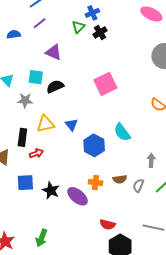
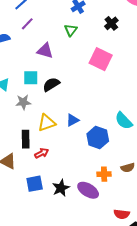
green triangle: (78, 27) -> (71, 30), moved
black cross: (100, 32) -> (111, 23), moved
pink square: (105, 84) -> (101, 59), moved, turned -30
blue triangle: (71, 125) -> (73, 120), turned 48
black star: (51, 190) -> (61, 188), turned 30

